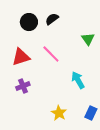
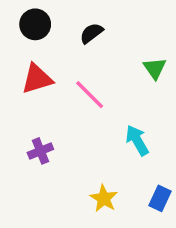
black circle: (29, 22) -> (35, 24), moved
red triangle: (21, 57) -> (37, 79), moved

